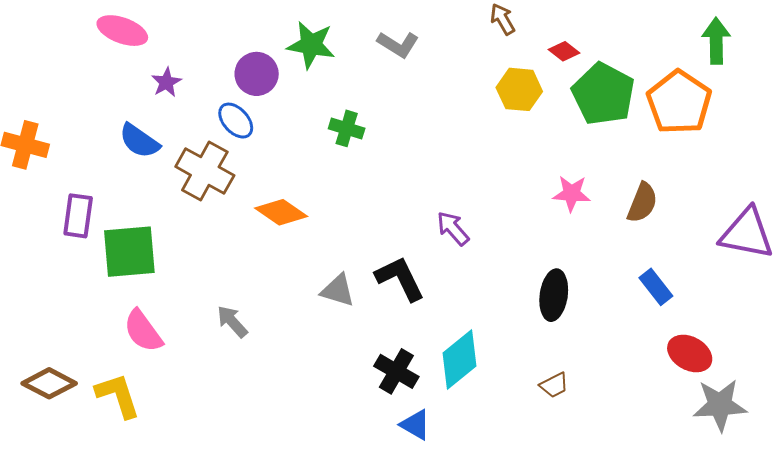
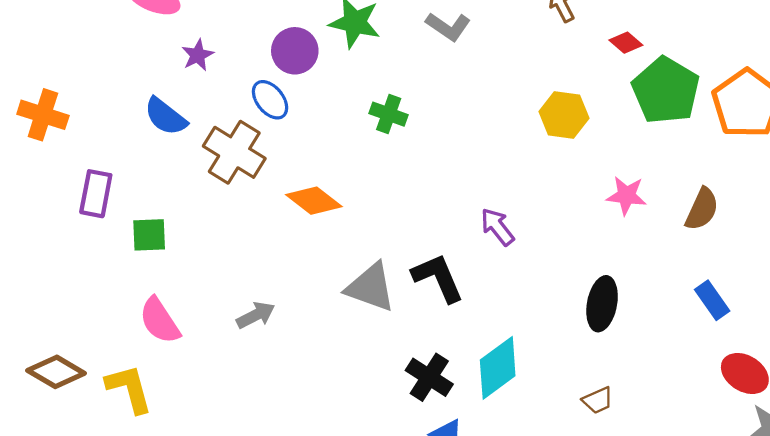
yellow hexagon: (519, 89) -> (564, 115), moved
green square: (129, 252) -> (149, 235), size x0.6
gray triangle: (338, 290) -> (371, 287), size x1.4
gray arrow: (232, 322) -> (256, 315), turned 102

